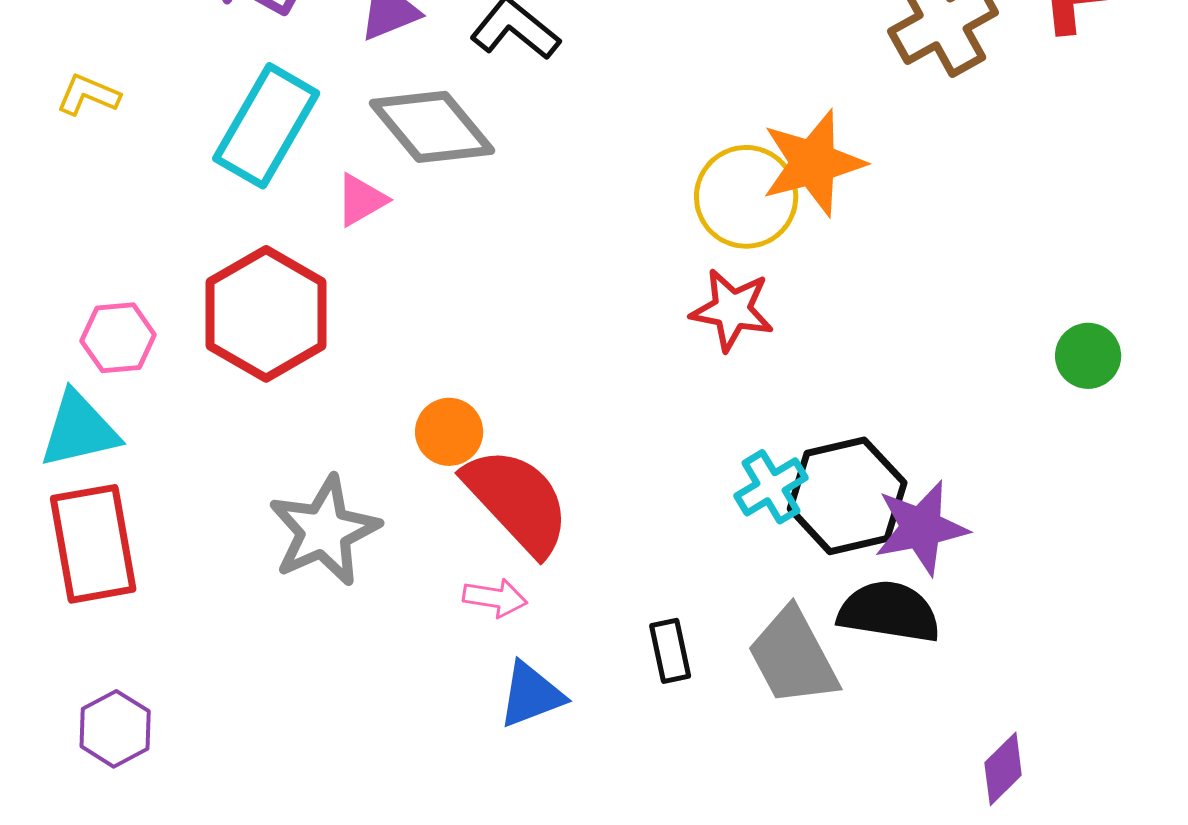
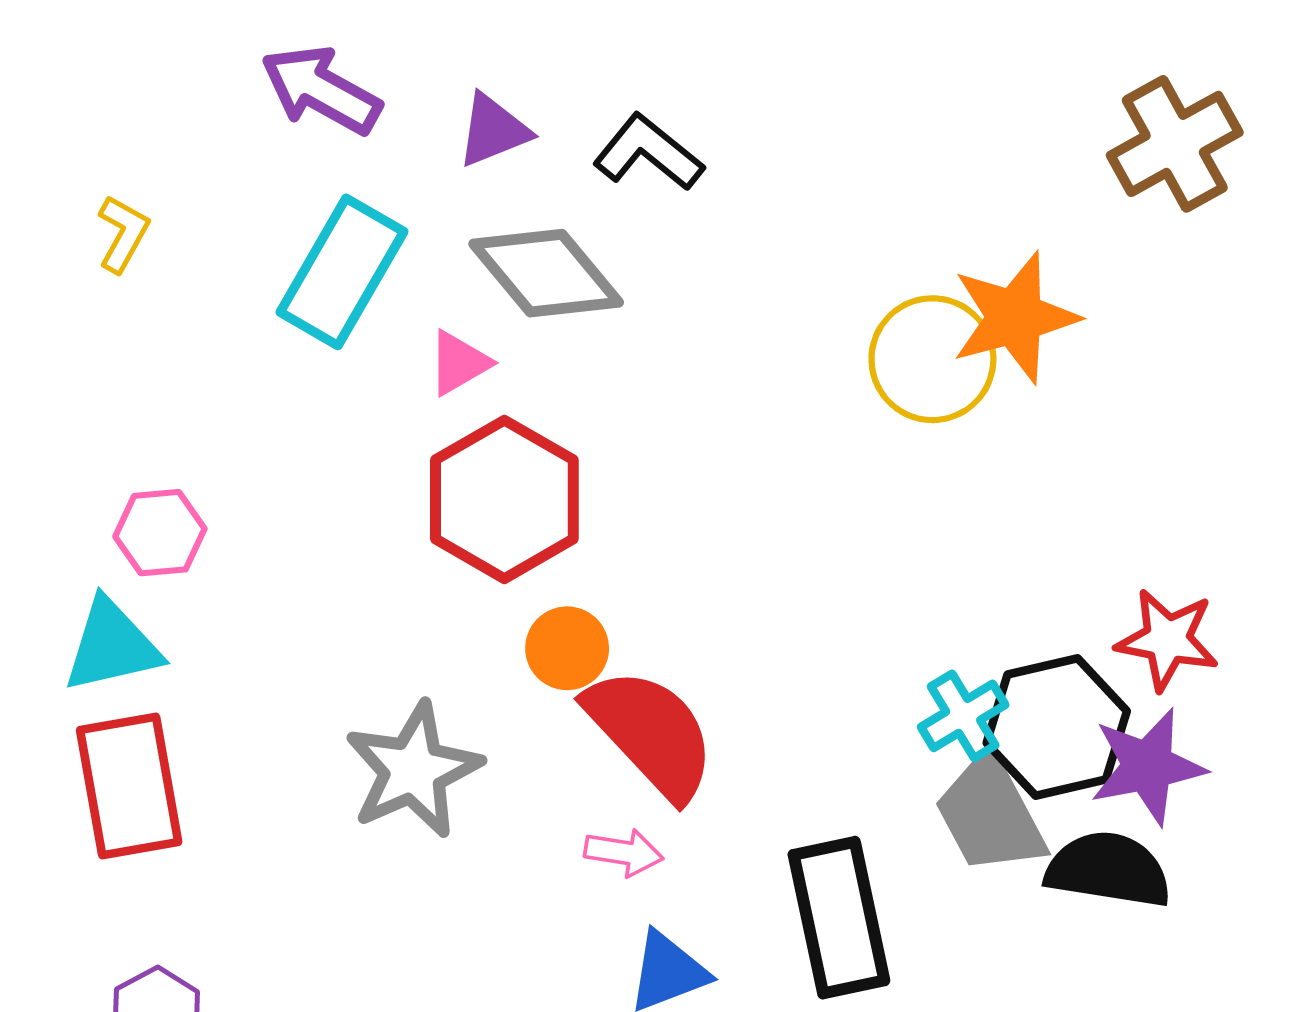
yellow L-shape: (88, 95) -> (123, 234), turned 96
red star: (732, 310) -> (1167, 640), moved
red hexagon: (266, 314) -> (504, 499), moved
black rectangle: (670, 651) -> (839, 918), size x2.0
gray trapezoid: (793, 657) -> (990, 814), moved

